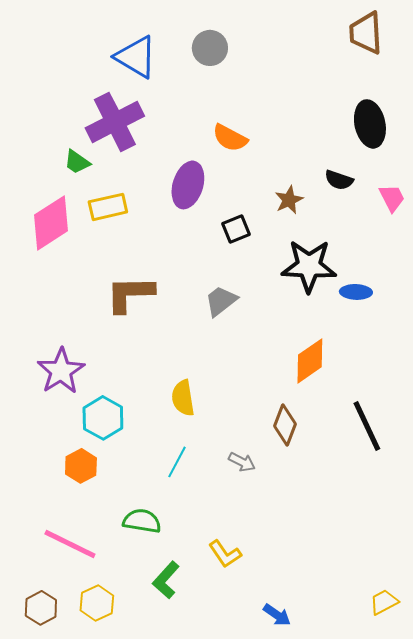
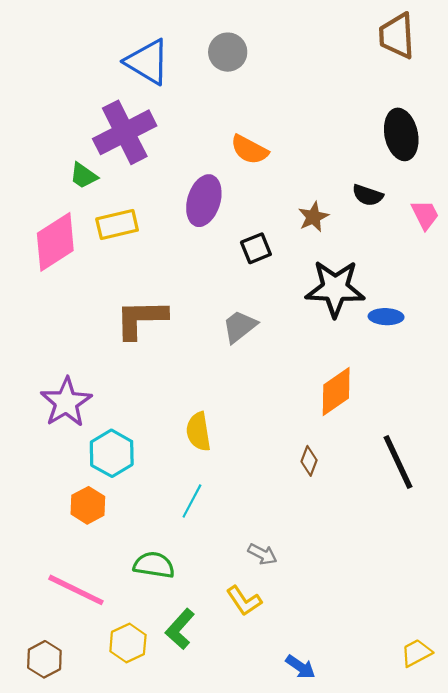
brown diamond: (285, 425) -> (309, 461), size x0.7
gray arrow: (242, 462) -> (262, 554), moved
yellow hexagon: (97, 603) -> (128, 643), moved

